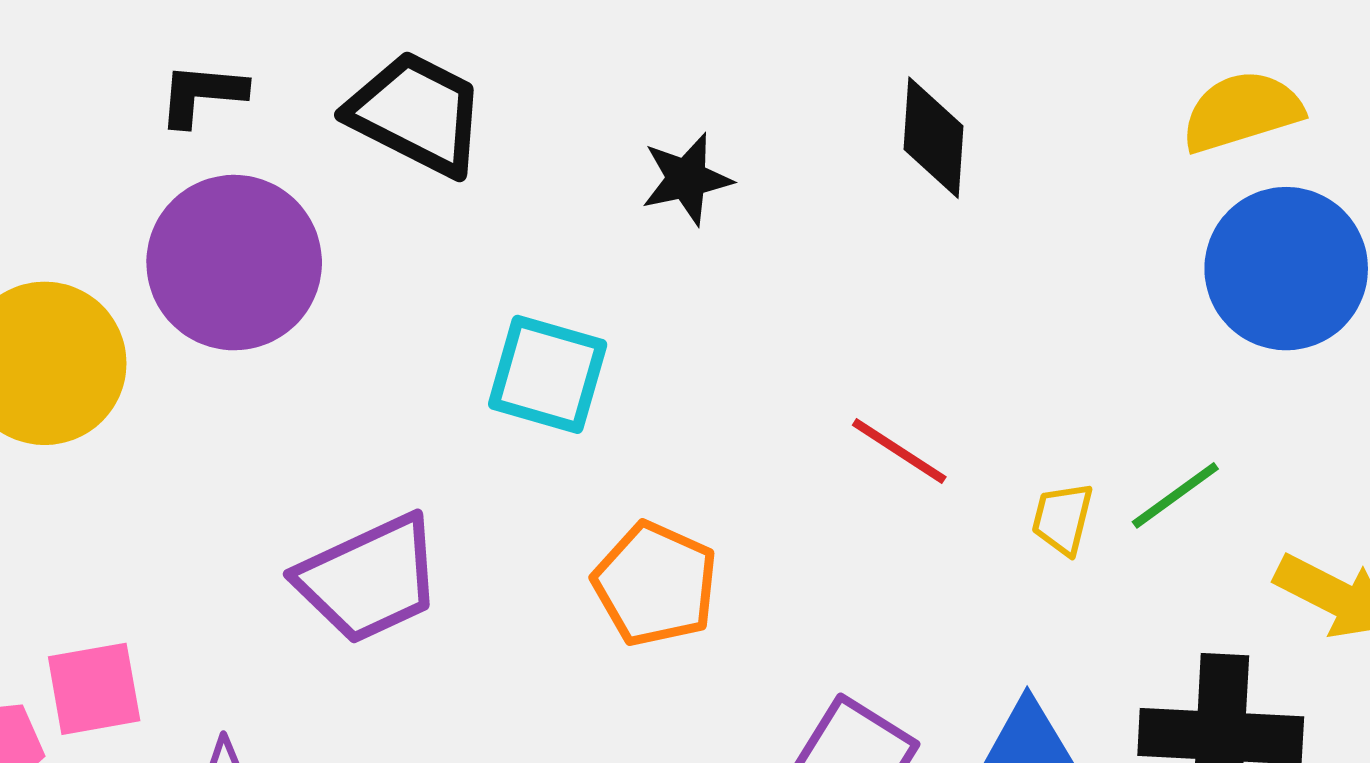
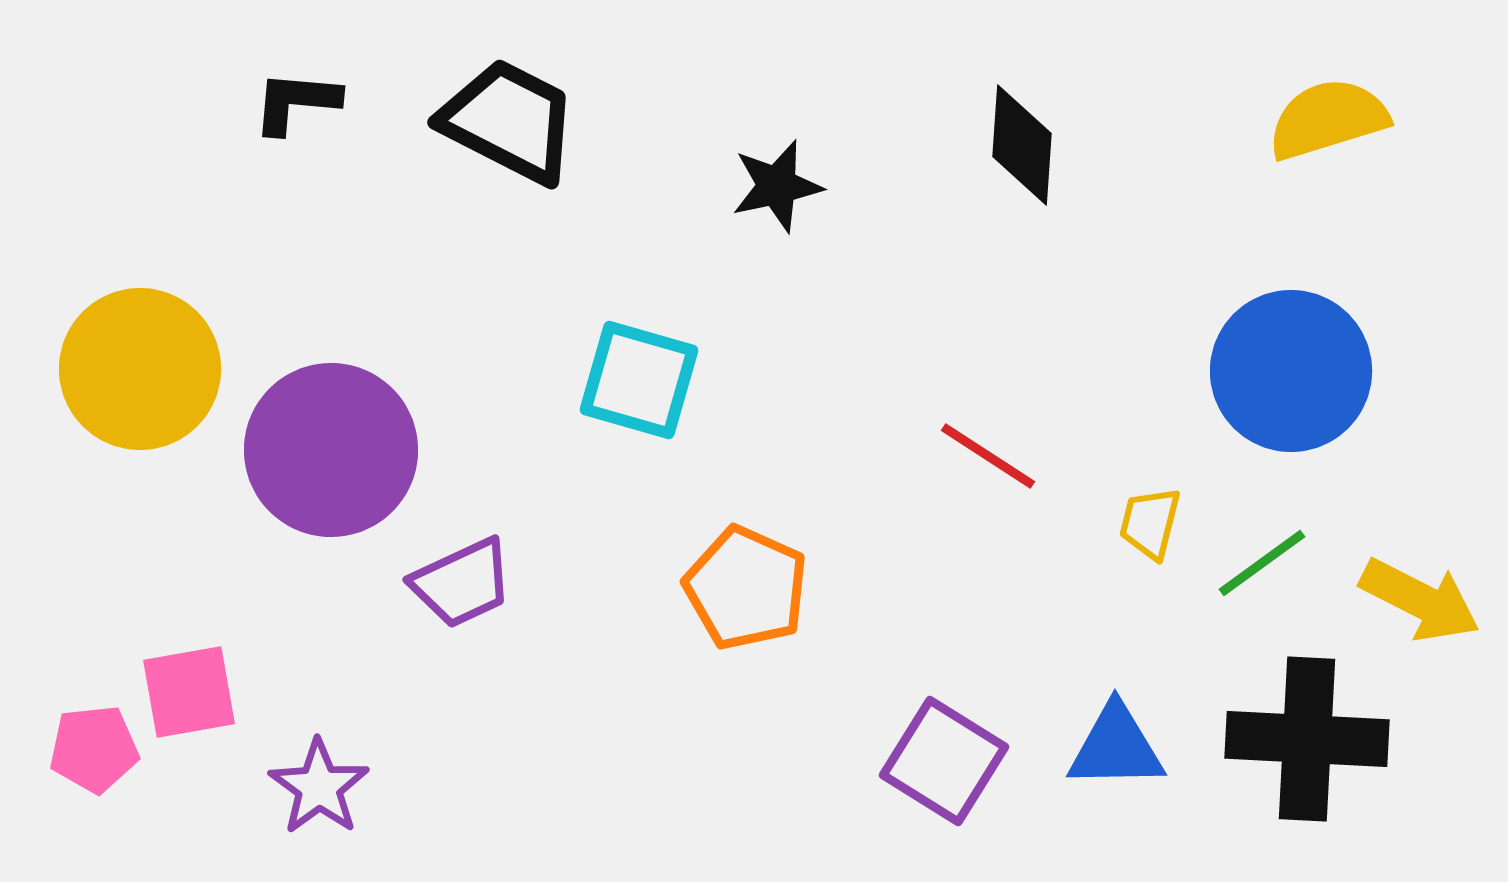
purple circle: (234, 263) -> (331, 450), moved
blue circle: (1286, 269) -> (1291, 371), moved
green line: (1175, 495) -> (1262, 563), moved
purple trapezoid: (369, 579) -> (462, 583), size x0.7

